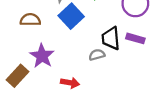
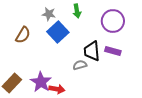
brown semicircle: (30, 20) -> (23, 35), turned 120
purple star: (42, 56) -> (41, 82), moved

